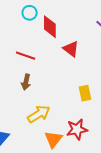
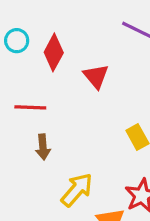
red diamond: (50, 27) -> (54, 52), turned 45
red triangle: (71, 49) -> (96, 76), turned 30

